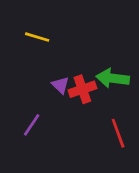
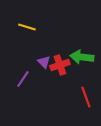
purple line: (32, 125) -> (23, 79), moved

